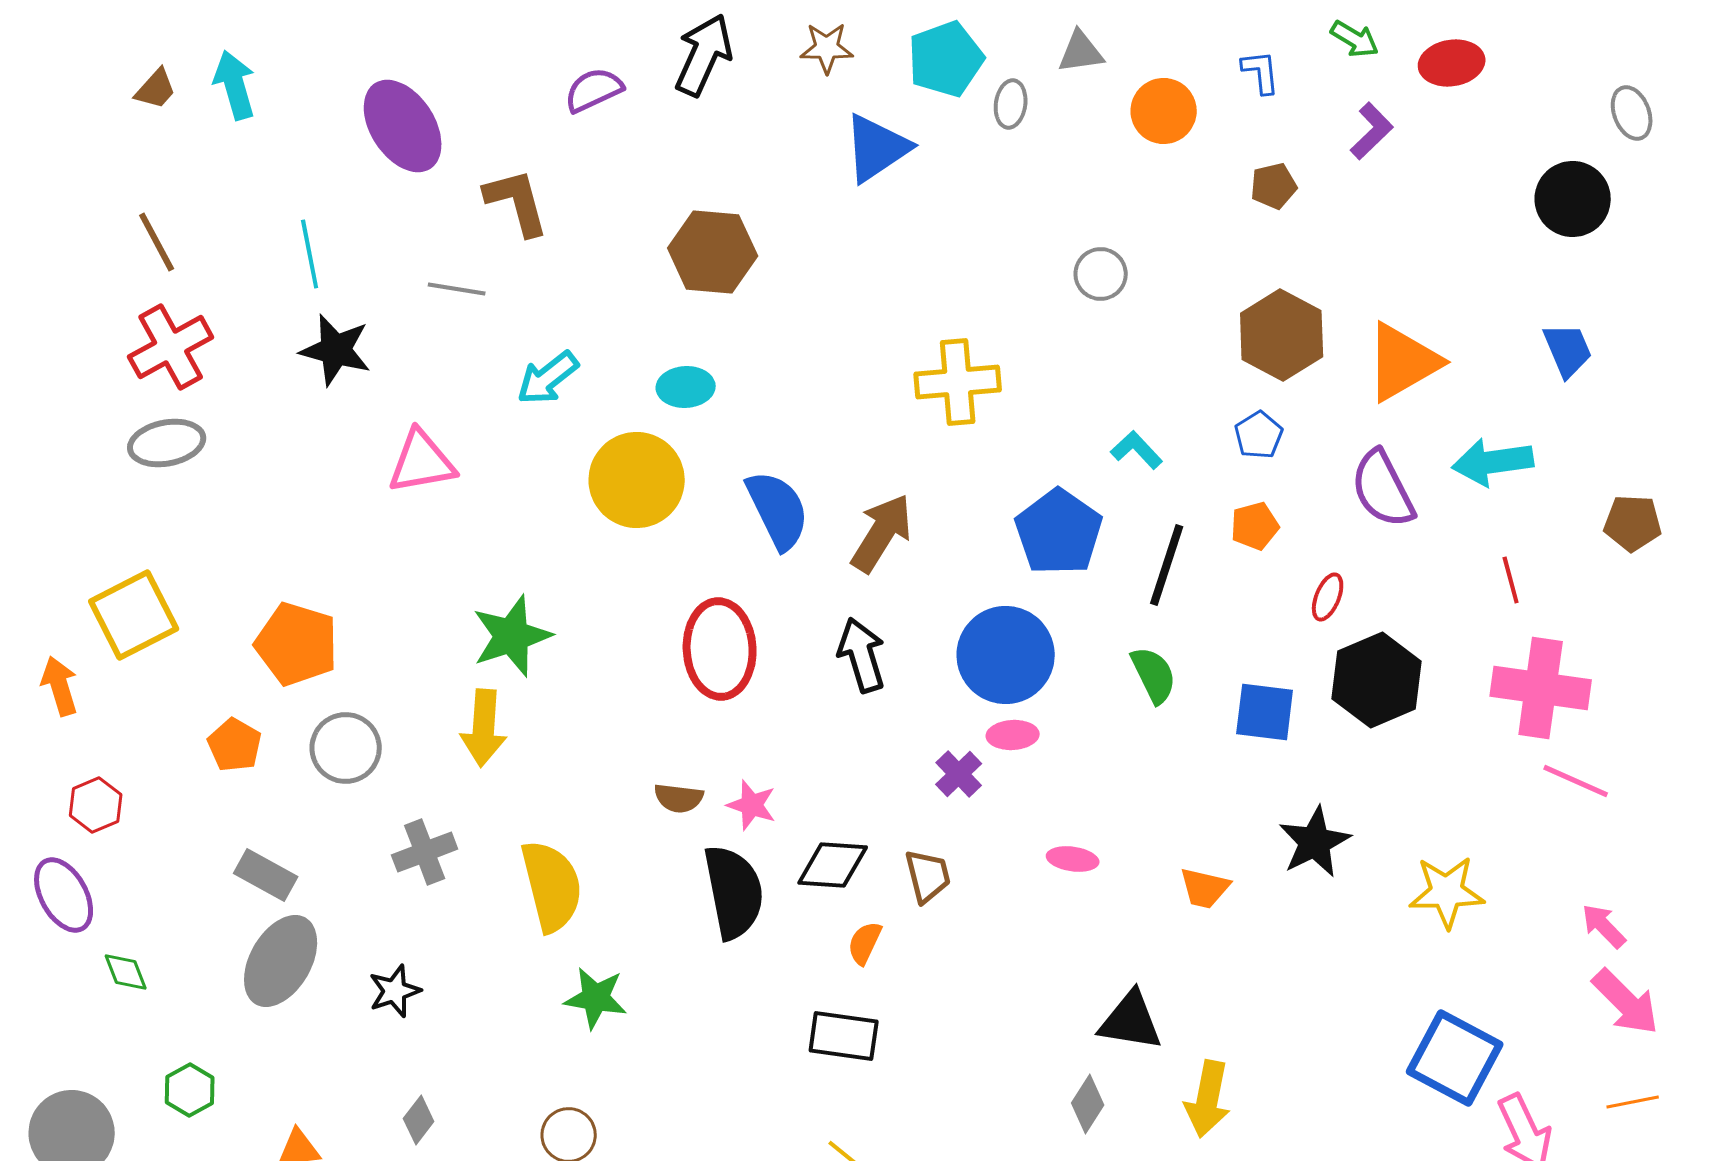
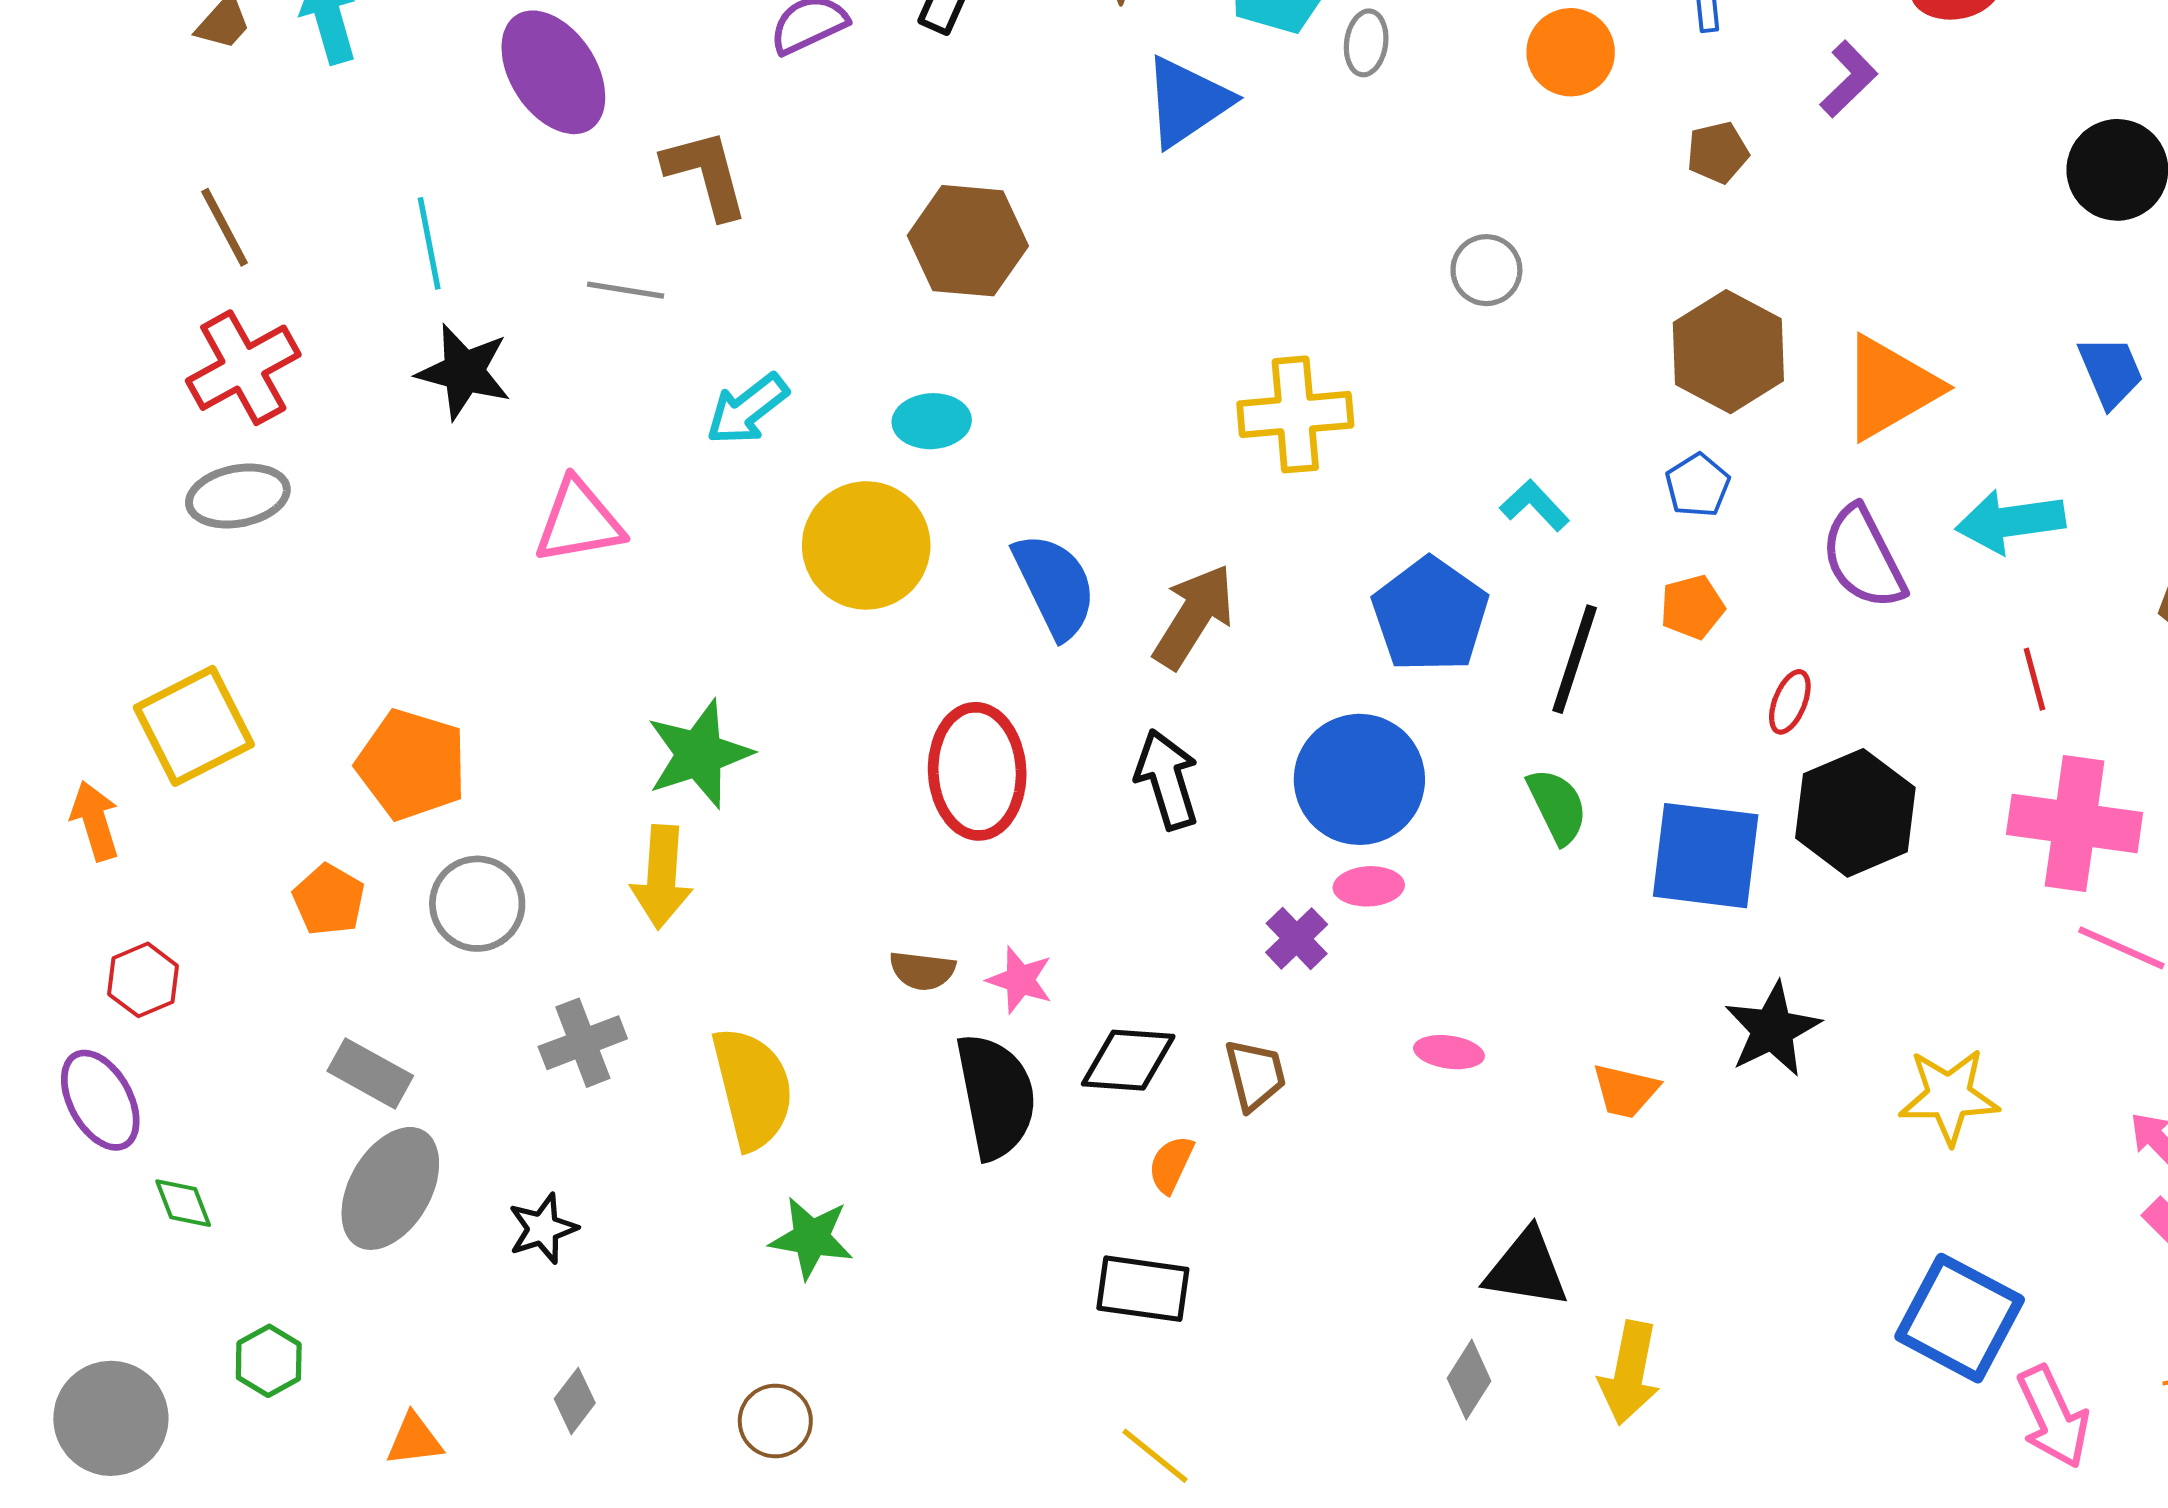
blue square: (1265, 712) -> (1706, 856), size x1.4

